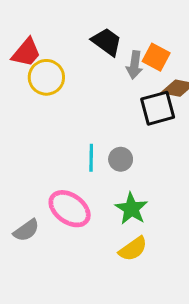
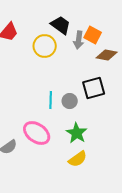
yellow circle: (46, 77) -> (45, 46), moved
black square: (158, 108) -> (94, 88), moved

